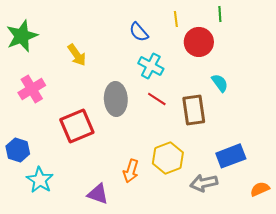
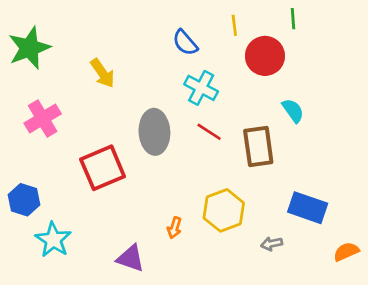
blue rectangle: (231, 156) -> (308, 208), turned 40
orange arrow: (131, 171) -> (174, 228), size x0.7
gray arrow: (204, 183) -> (272, 244), size x0.6

